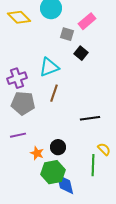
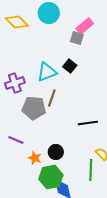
gray square: (67, 34) -> (77, 38), moved
black square: (81, 53) -> (70, 66), moved
gray pentagon: (23, 103) -> (34, 108), moved
purple line: (18, 135) -> (16, 140), turned 35

